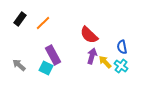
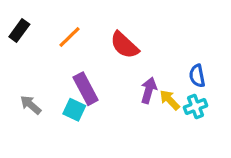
black rectangle: (20, 19) -> (19, 31), moved
red semicircle: (89, 35) -> (124, 45), moved
cyan cross: (121, 66) -> (196, 106), turned 32

